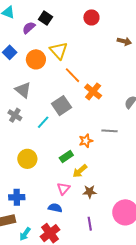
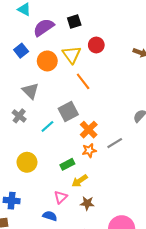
red circle: (91, 17) -> (96, 45), moved
black square: (45, 18) -> (74, 21), moved, turned 32
purple semicircle: (29, 28) -> (44, 27), size x1.5
orange cross: (93, 91) -> (89, 130), moved
gray line: (109, 131) -> (115, 143), turned -42

